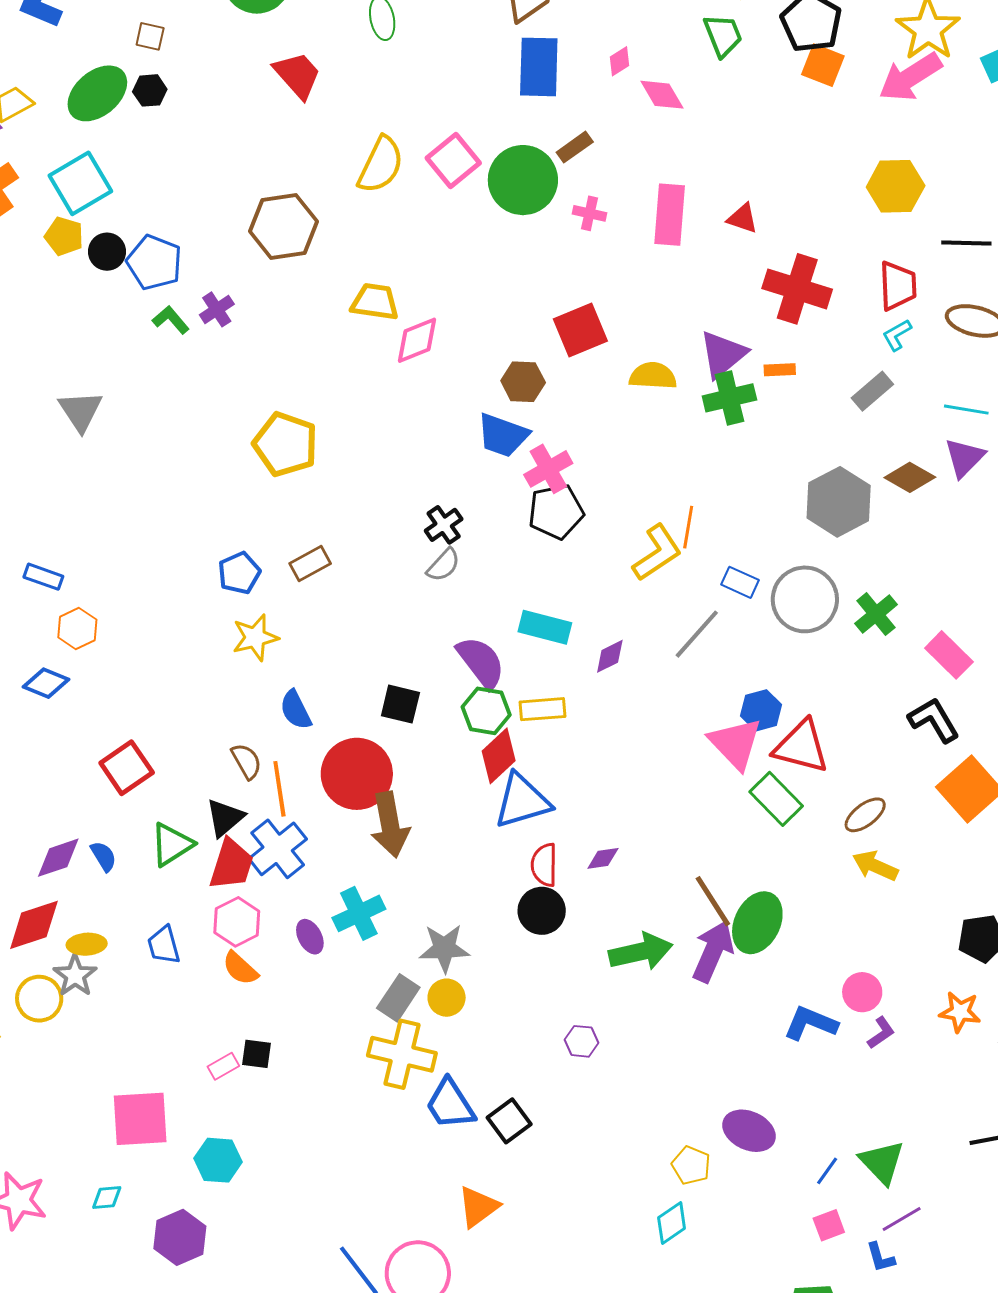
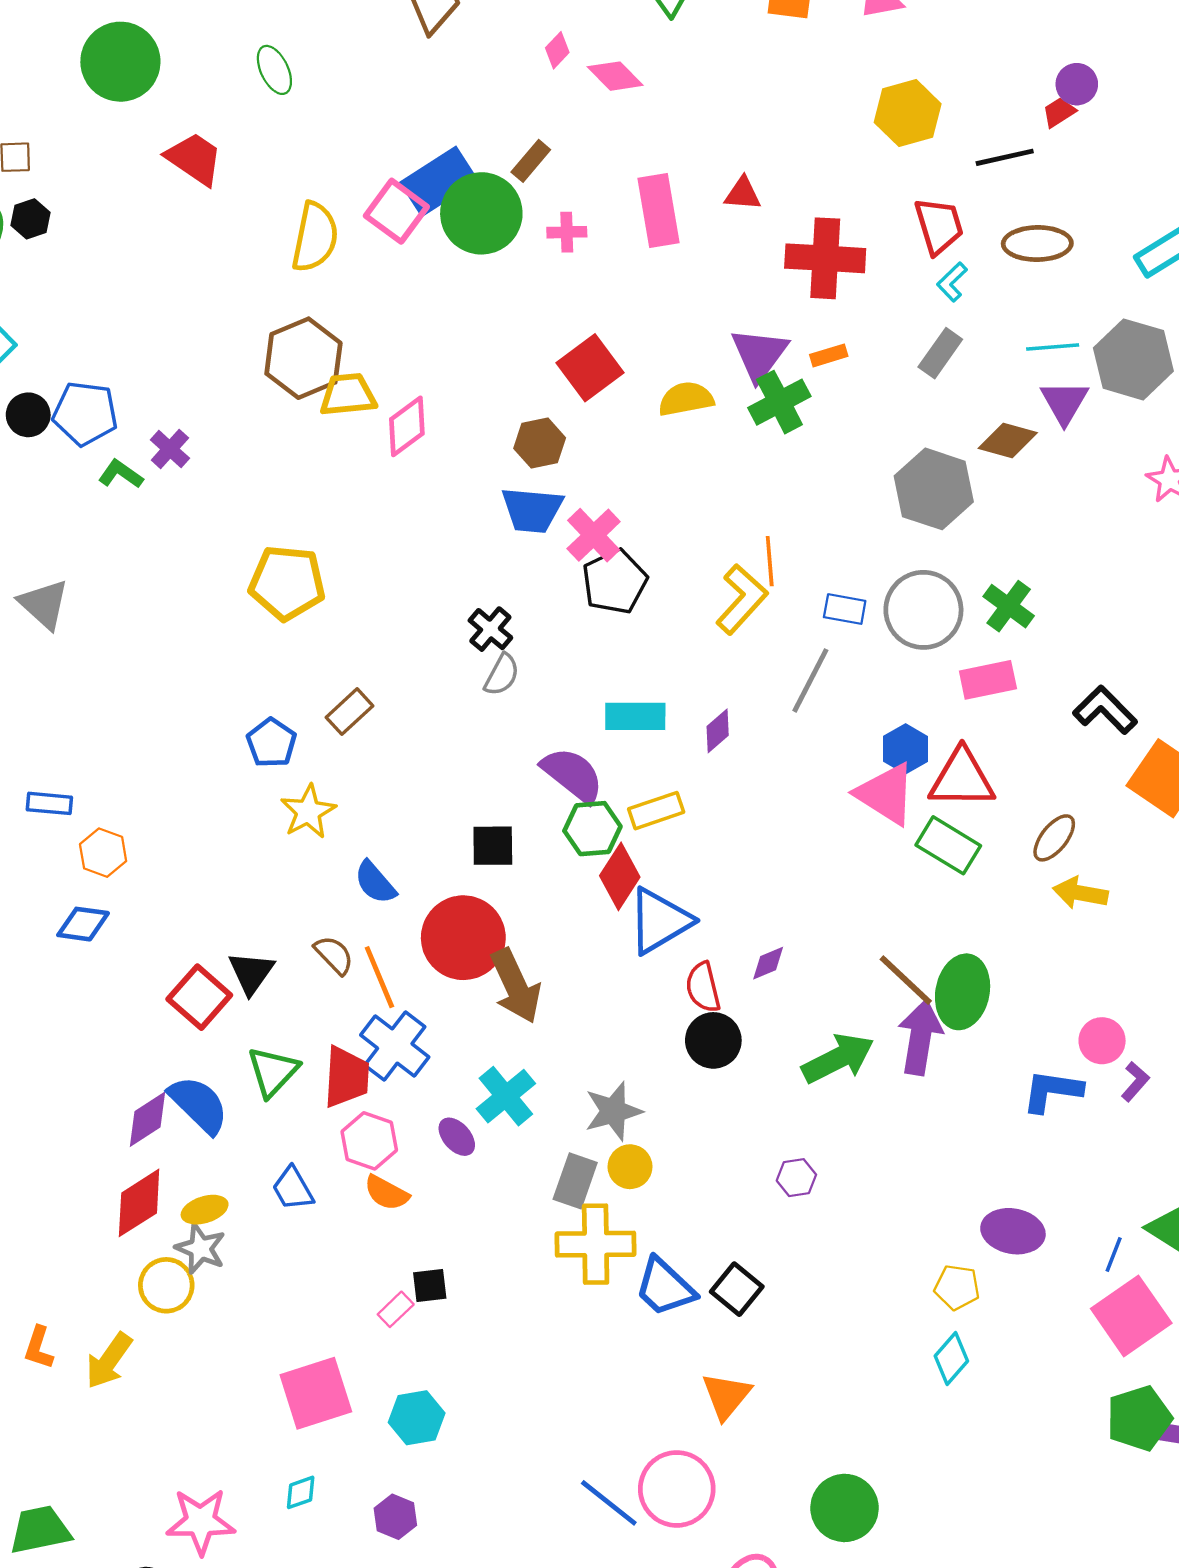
blue rectangle: (539, 67) -> (439, 181), moved, turned 70
brown hexagon: (284, 226) -> (303, 358), moved
pink rectangle: (949, 655) -> (988, 680), moved, turned -42
black triangle: (225, 818) -> (251, 973), moved
blue semicircle: (104, 856) -> (199, 1105), size x1.8
pink square: (829, 1225) -> (1131, 1316), size x2.0
purple hexagon: (180, 1237) -> (395, 1517), size x0.7

